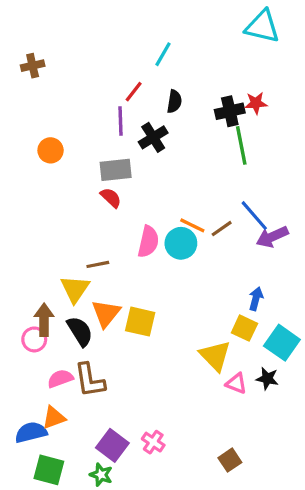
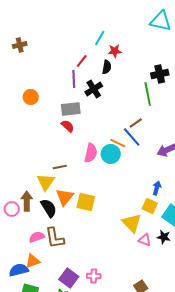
red star: (256, 103) -> (115, 51), moved
black cross: (230, 111) -> (160, 74), moved
blue line: (254, 216) -> (132, 137), moved
brown line: (222, 229) -> (136, 123), moved
pink circle: (34, 339) -> (12, 209), moved
pink cross: (153, 442) -> (94, 276), turned -32

